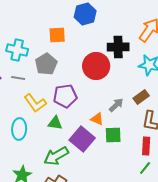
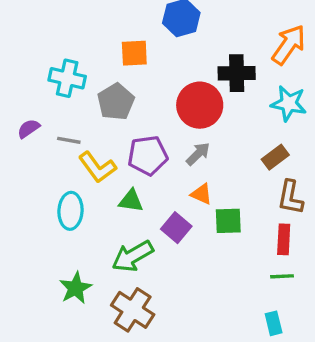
gray line: (18, 78) -> (69, 140), moved
gray arrow: (116, 105) -> (198, 154), moved
purple square: (82, 139) -> (176, 228), size x0.7
green line: (145, 168) -> (282, 276), turned 48

